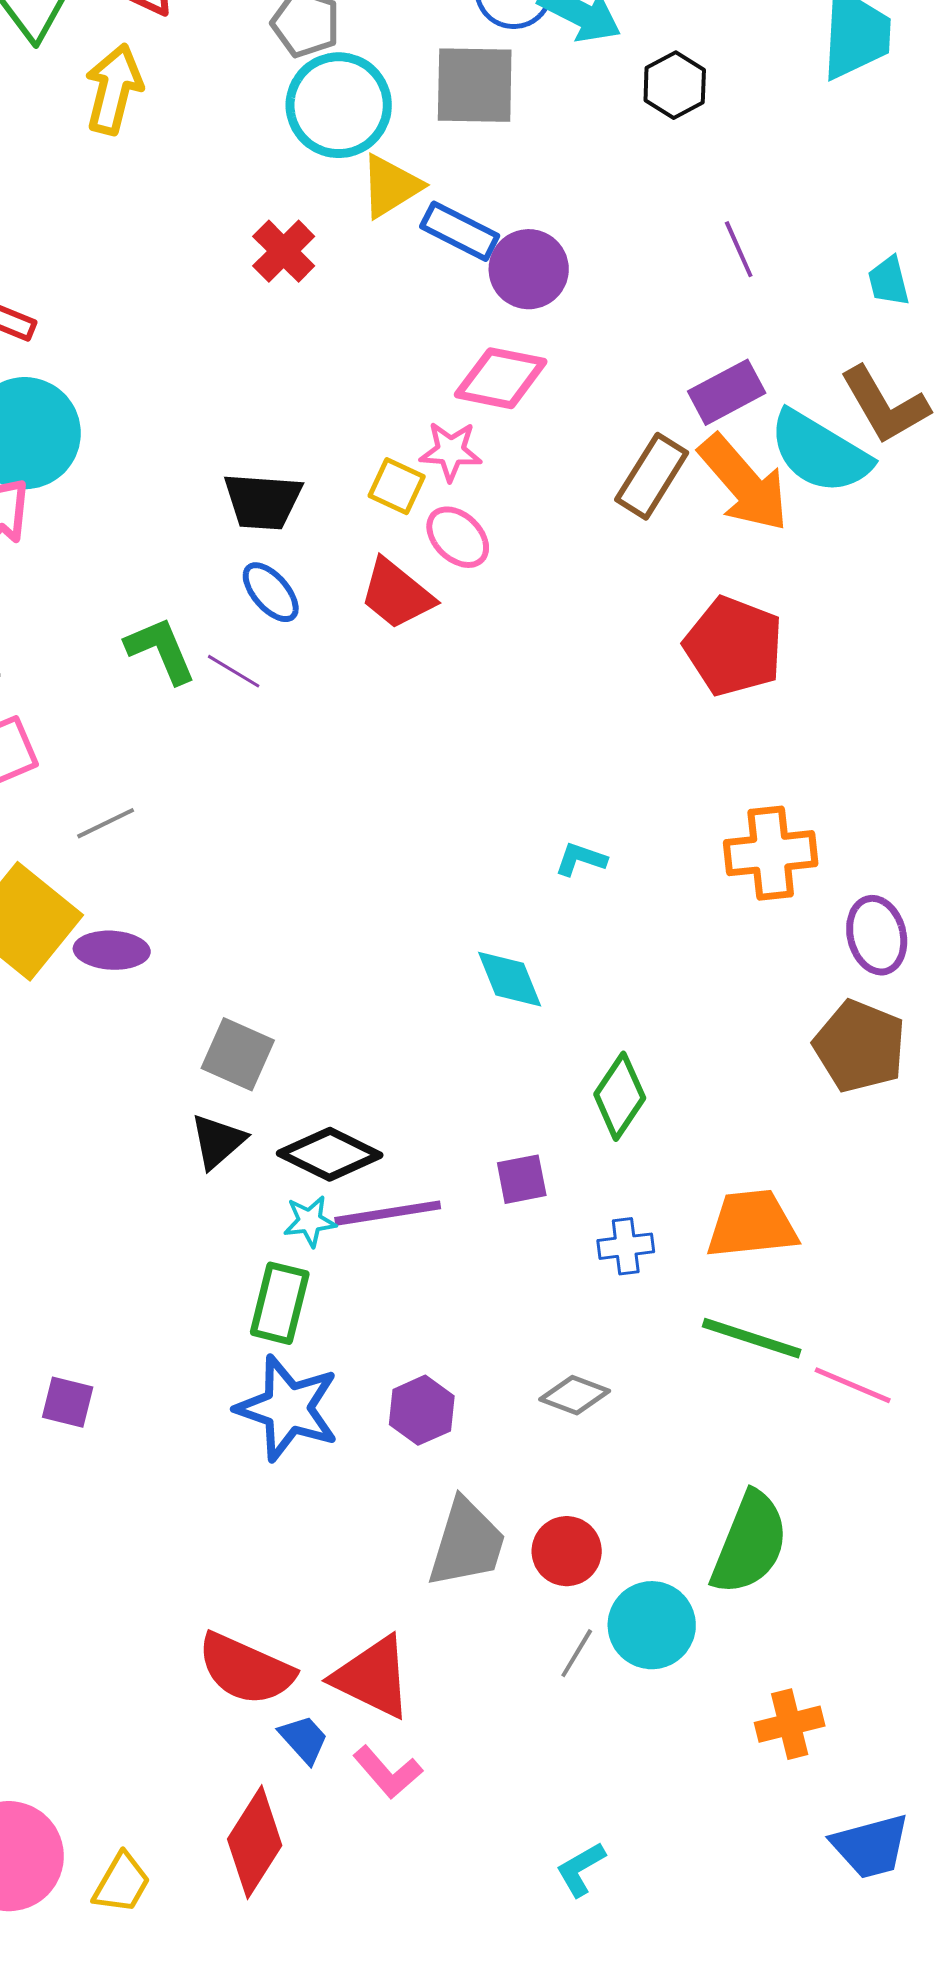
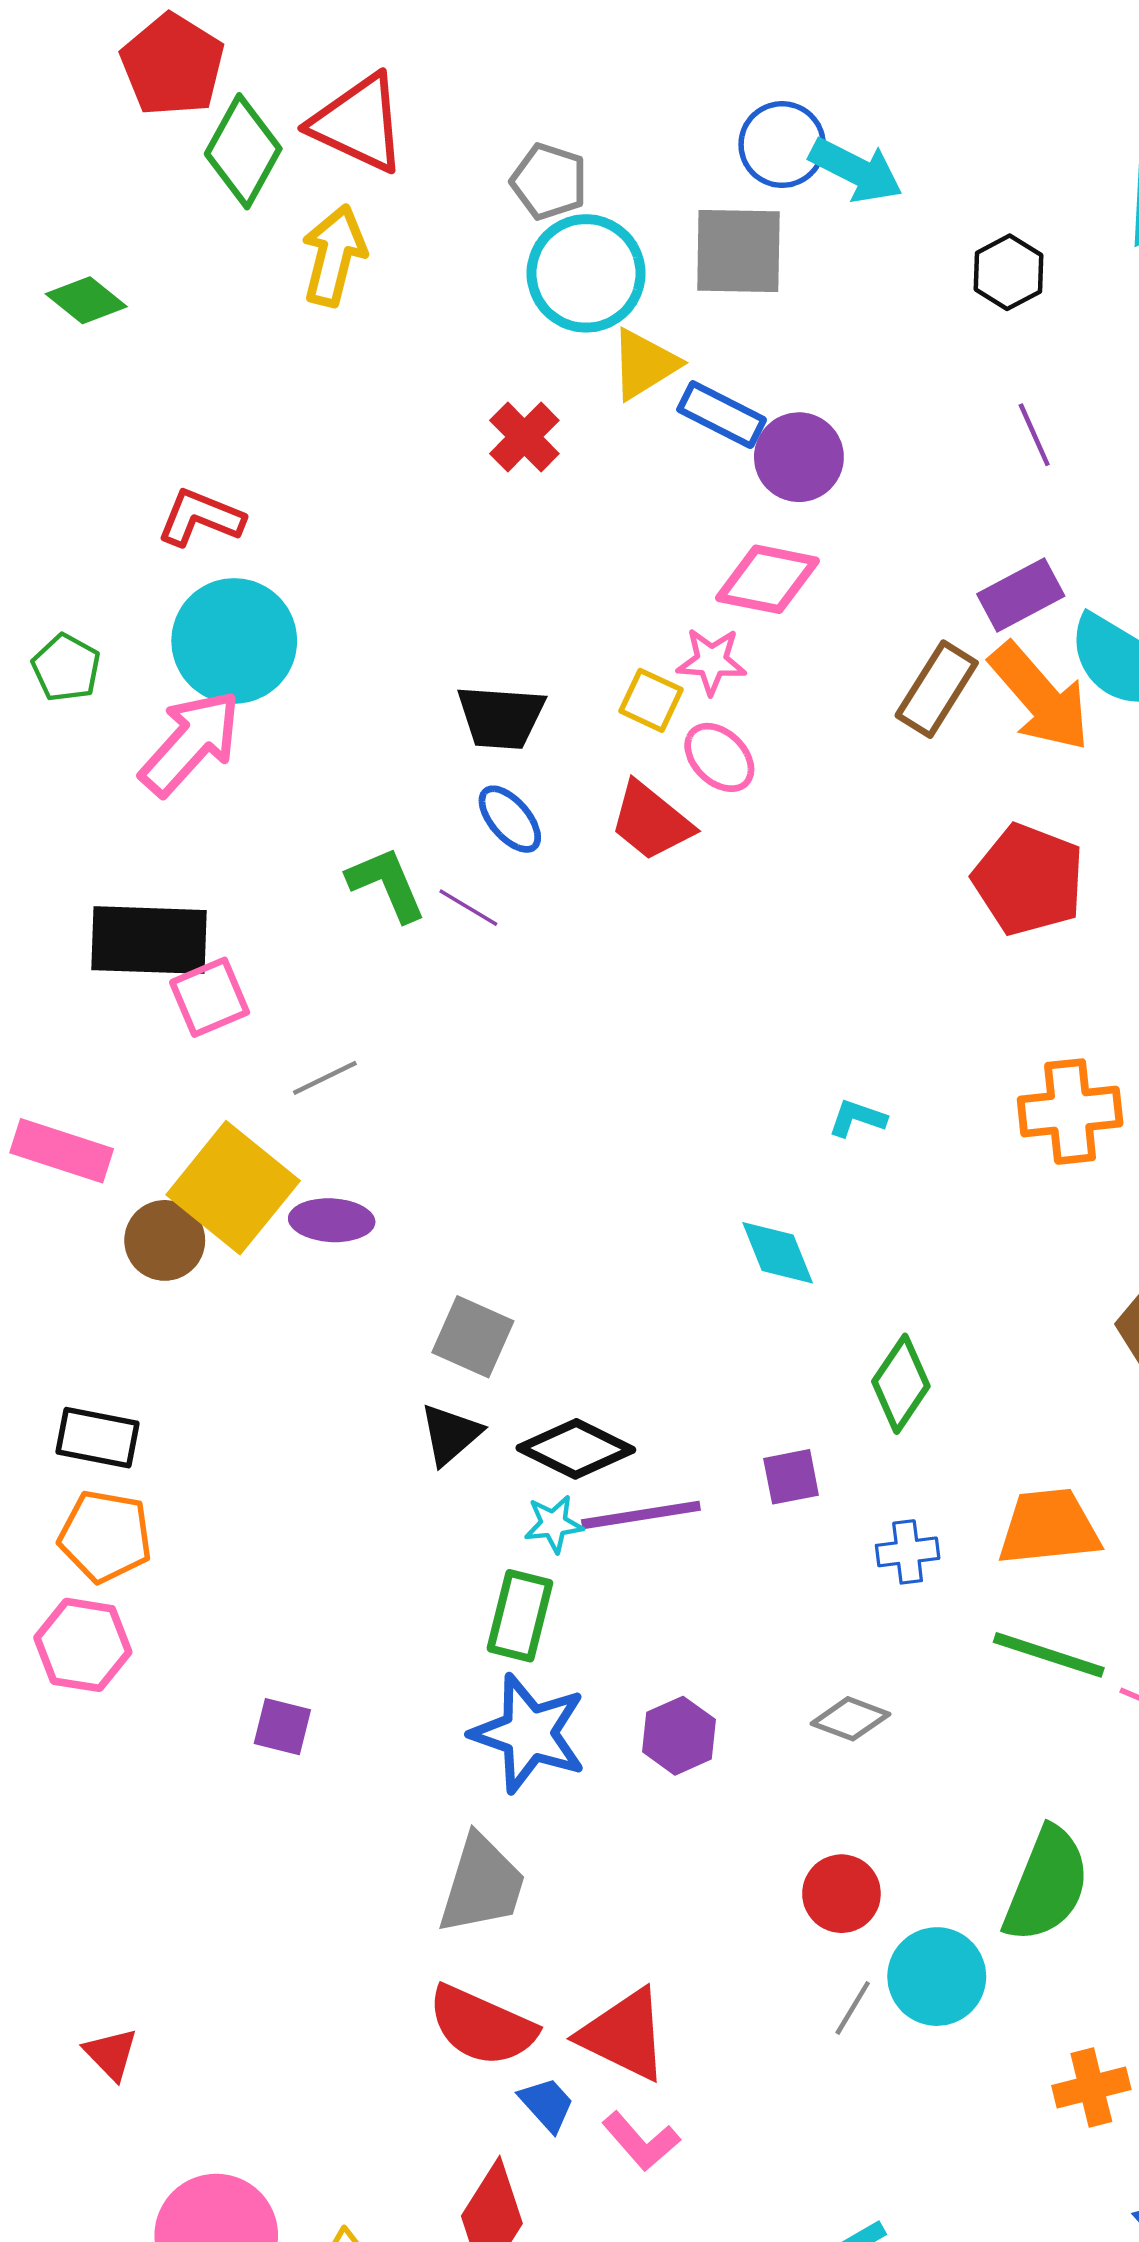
black hexagon: (675, 85) -> (1008, 272), moved
gray trapezoid: (467, 1543) -> (482, 1885), moved

